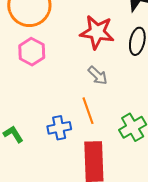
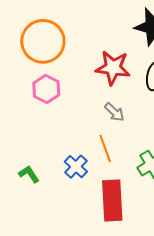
blue cross: (59, 128) -> (76, 167), turned -35

